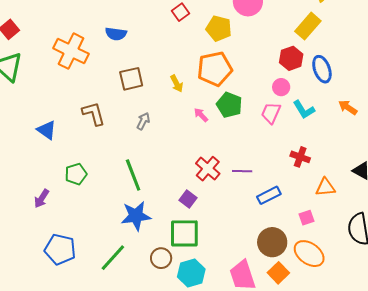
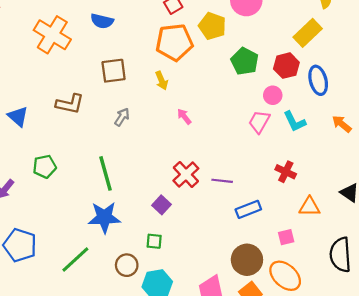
orange pentagon: (215, 69) -> (174, 42), moved
green pentagon: (229, 105) -> (245, 61), moved
brown L-shape: (94, 114) -> (70, 104), turned 112
green square: (184, 233) -> (154, 241), size x0.5

